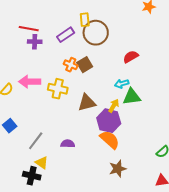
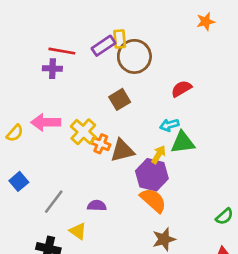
red line: (29, 29) -> (62, 51), moved
purple rectangle: (66, 35) -> (103, 46), moved
orange cross: (71, 65) -> (101, 144), moved
yellow cross: (58, 89) -> (83, 132), turned 30
yellow triangle: (42, 163) -> (78, 231), moved

